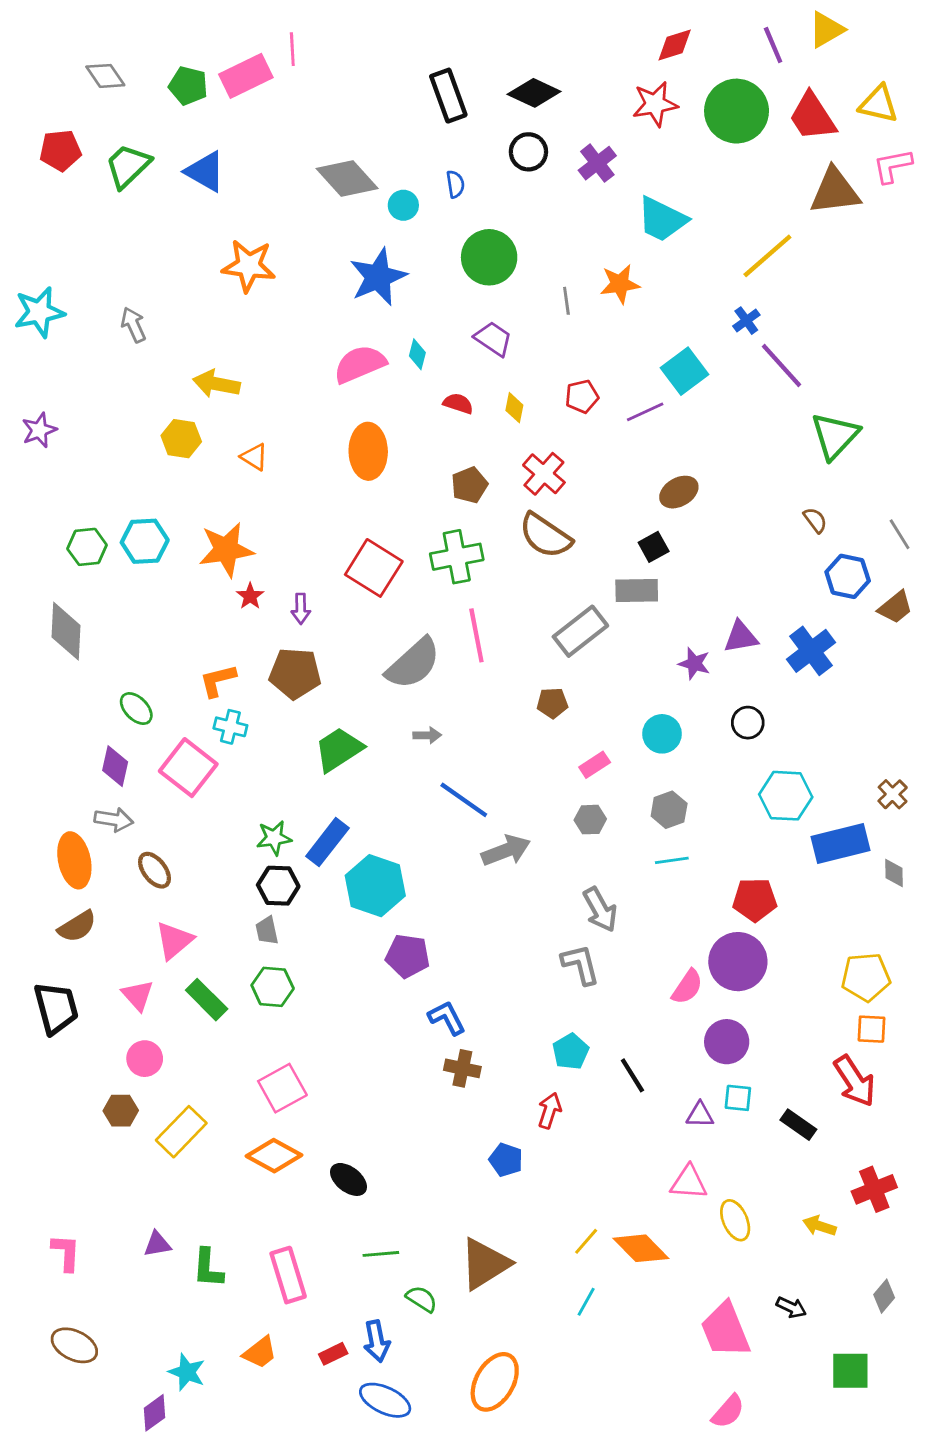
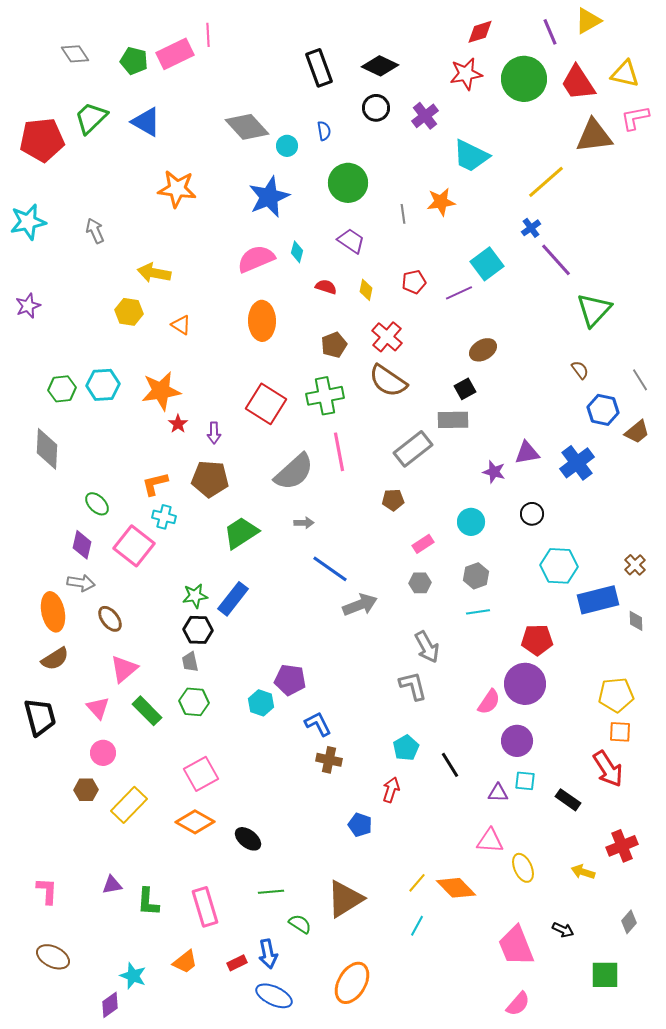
red pentagon: (60, 150) -> (42, 140), moved, size x1.5
cyan hexagon: (375, 886) -> (261, 703), moved, size x0.6

